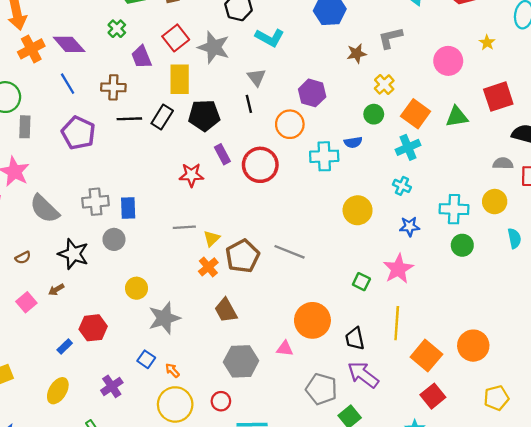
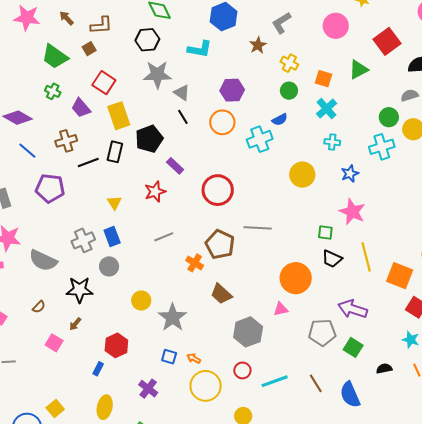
cyan L-shape: (270, 38) -> (200, 49), moved
gray star: (214, 47) -> (157, 75), moved
orange square: (416, 114) -> (323, 79), size x0.7
red circle: (260, 165) -> (218, 190), moved
yellow triangle: (212, 238) -> (114, 203), moved
green circle: (462, 245) -> (389, 117), moved
black trapezoid: (355, 339) -> (332, 259), moved, turned -35

